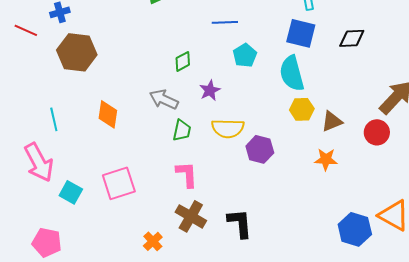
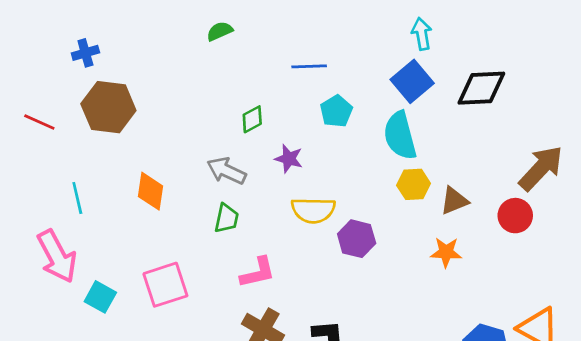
red line: (26, 30) -> (39, 122), moved
blue square: (301, 33) -> (412, 81), turned 36
black diamond: (352, 38) -> (481, 88), size x1.4
purple star: (210, 90) -> (289, 159), turned -30
green trapezoid: (182, 130) -> (226, 218), moved
pink L-shape: (187, 174) -> (258, 273), turned 80

